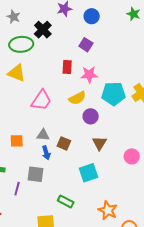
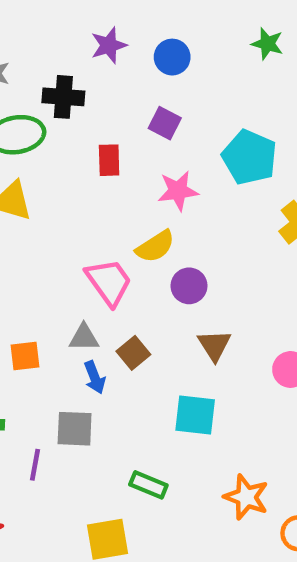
black cross: (43, 30) -> (63, 97), turned -36
red rectangle: (67, 67) -> (109, 160), moved
cyan pentagon: (113, 94) -> (249, 157), moved, turned 30
pink trapezoid: (41, 100) -> (109, 282), moved, turned -65
brown square: (64, 143) -> (133, 353), turned 32
cyan square: (89, 173) -> (195, 415), turned 30

